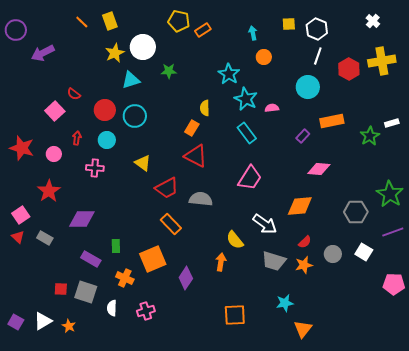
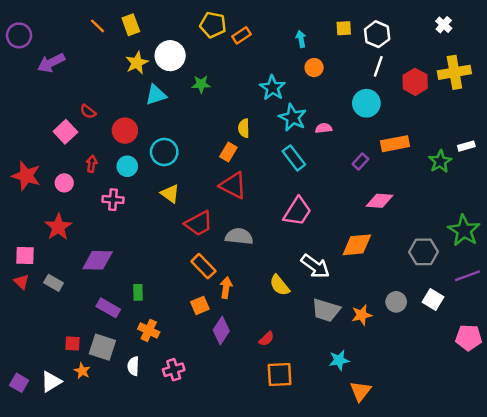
cyan circle: (135, 116) -> (164, 152), moved
pink square: (21, 215) -> (25, 255), turned 36
red semicircle: (305, 242) -> (266, 339), moved
orange square: (153, 259) -> (200, 305), moved, size x0.6
orange arrow: (221, 262) -> (226, 288), moved
orange star: (69, 326) -> (82, 371), moved

